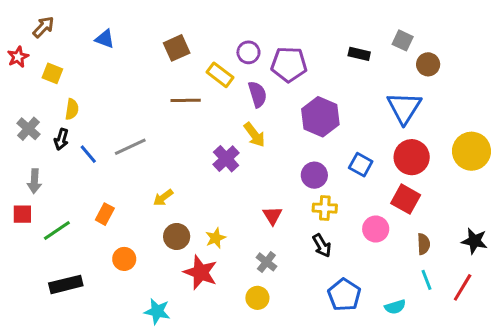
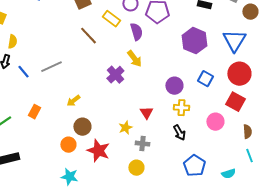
brown line: (186, 100) -> (88, 36), turned 48
purple hexagon: (320, 117) -> (194, 41), moved
yellow star: (216, 238) -> (125, 128), moved
orange circle: (124, 259) -> (68, 145), moved
gray cross: (266, 262) -> (142, 144), turned -32

